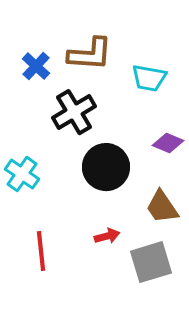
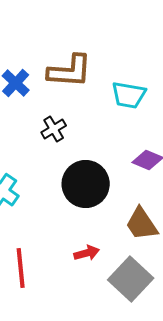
black cross: (74, 112) -> (54, 129), size x0.6
gray square: (151, 262) -> (131, 279), turned -30

